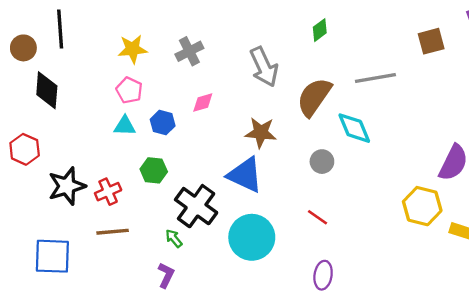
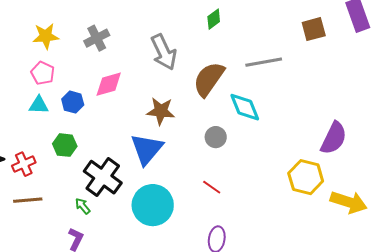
pink diamond: (203, 102) -> (109, 84), size x1.4
blue triangle: (245, 175) -> (147, 149), turned 45

